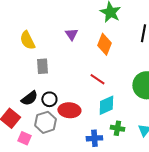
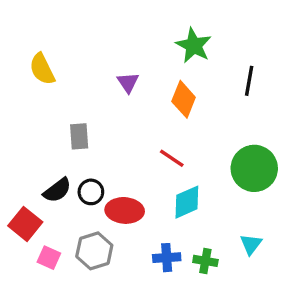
yellow semicircle: (27, 40) -> (42, 69), moved
gray hexagon: (45, 122) -> (94, 251), moved
green cross: (117, 128) -> (205, 261), moved

